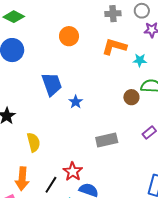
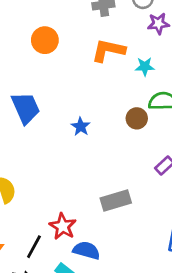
blue star: (76, 102) -> (81, 127), moved
gray rectangle: (107, 140) -> (116, 200), moved

